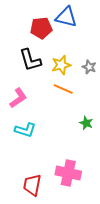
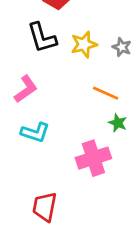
orange line: (63, 89) -> (106, 93), moved
pink cross: (68, 173) -> (93, 158), moved, turned -30

